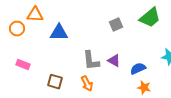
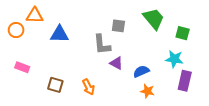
green trapezoid: (150, 18) -> (154, 19), turned -90
gray square: (116, 25) -> (118, 26), turned 32
gray L-shape: (91, 61) -> (102, 44), moved

